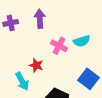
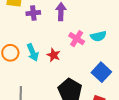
cyan arrow: (22, 81) -> (33, 52), moved

